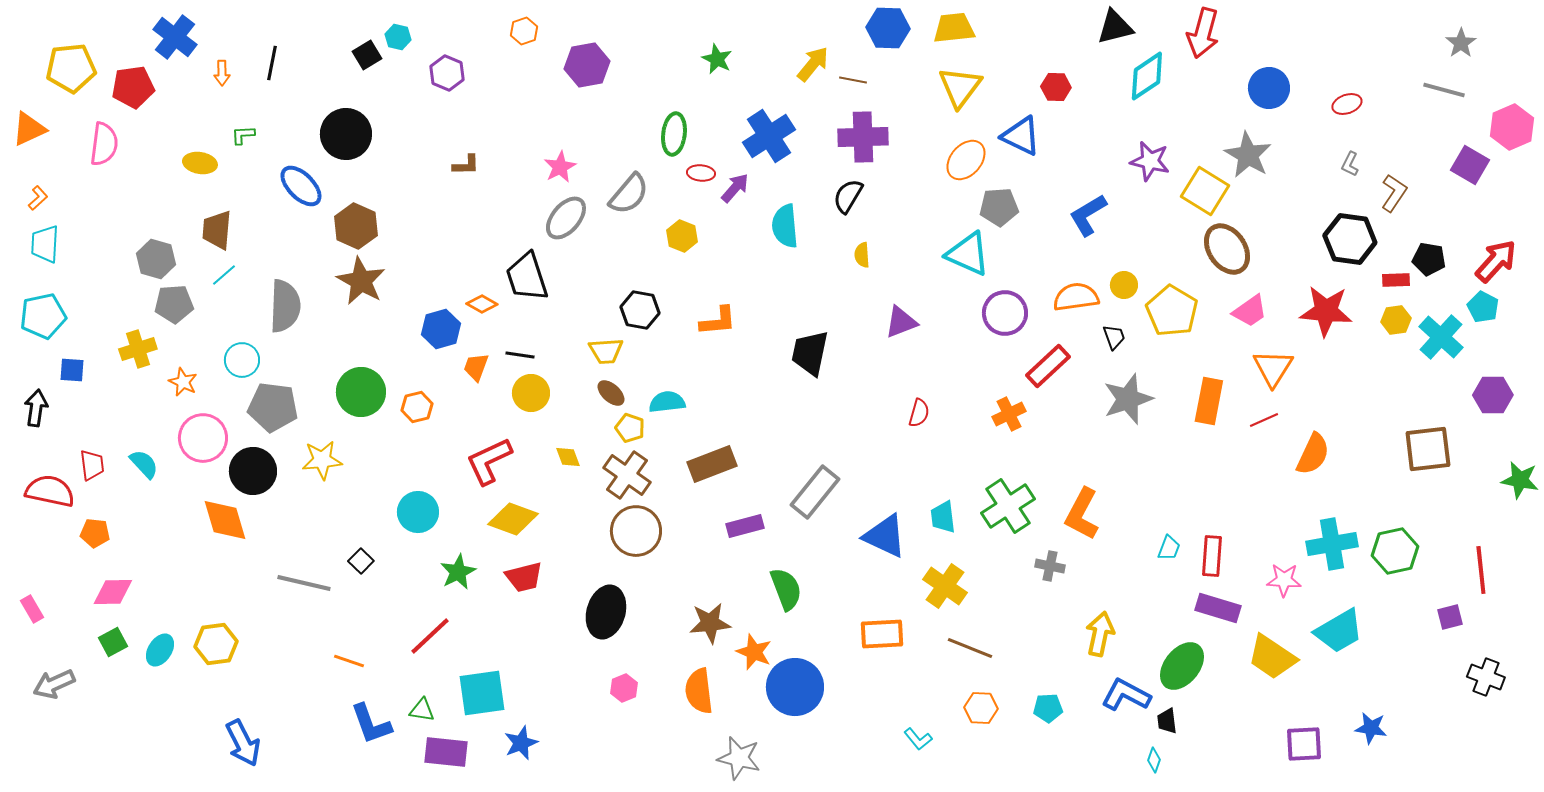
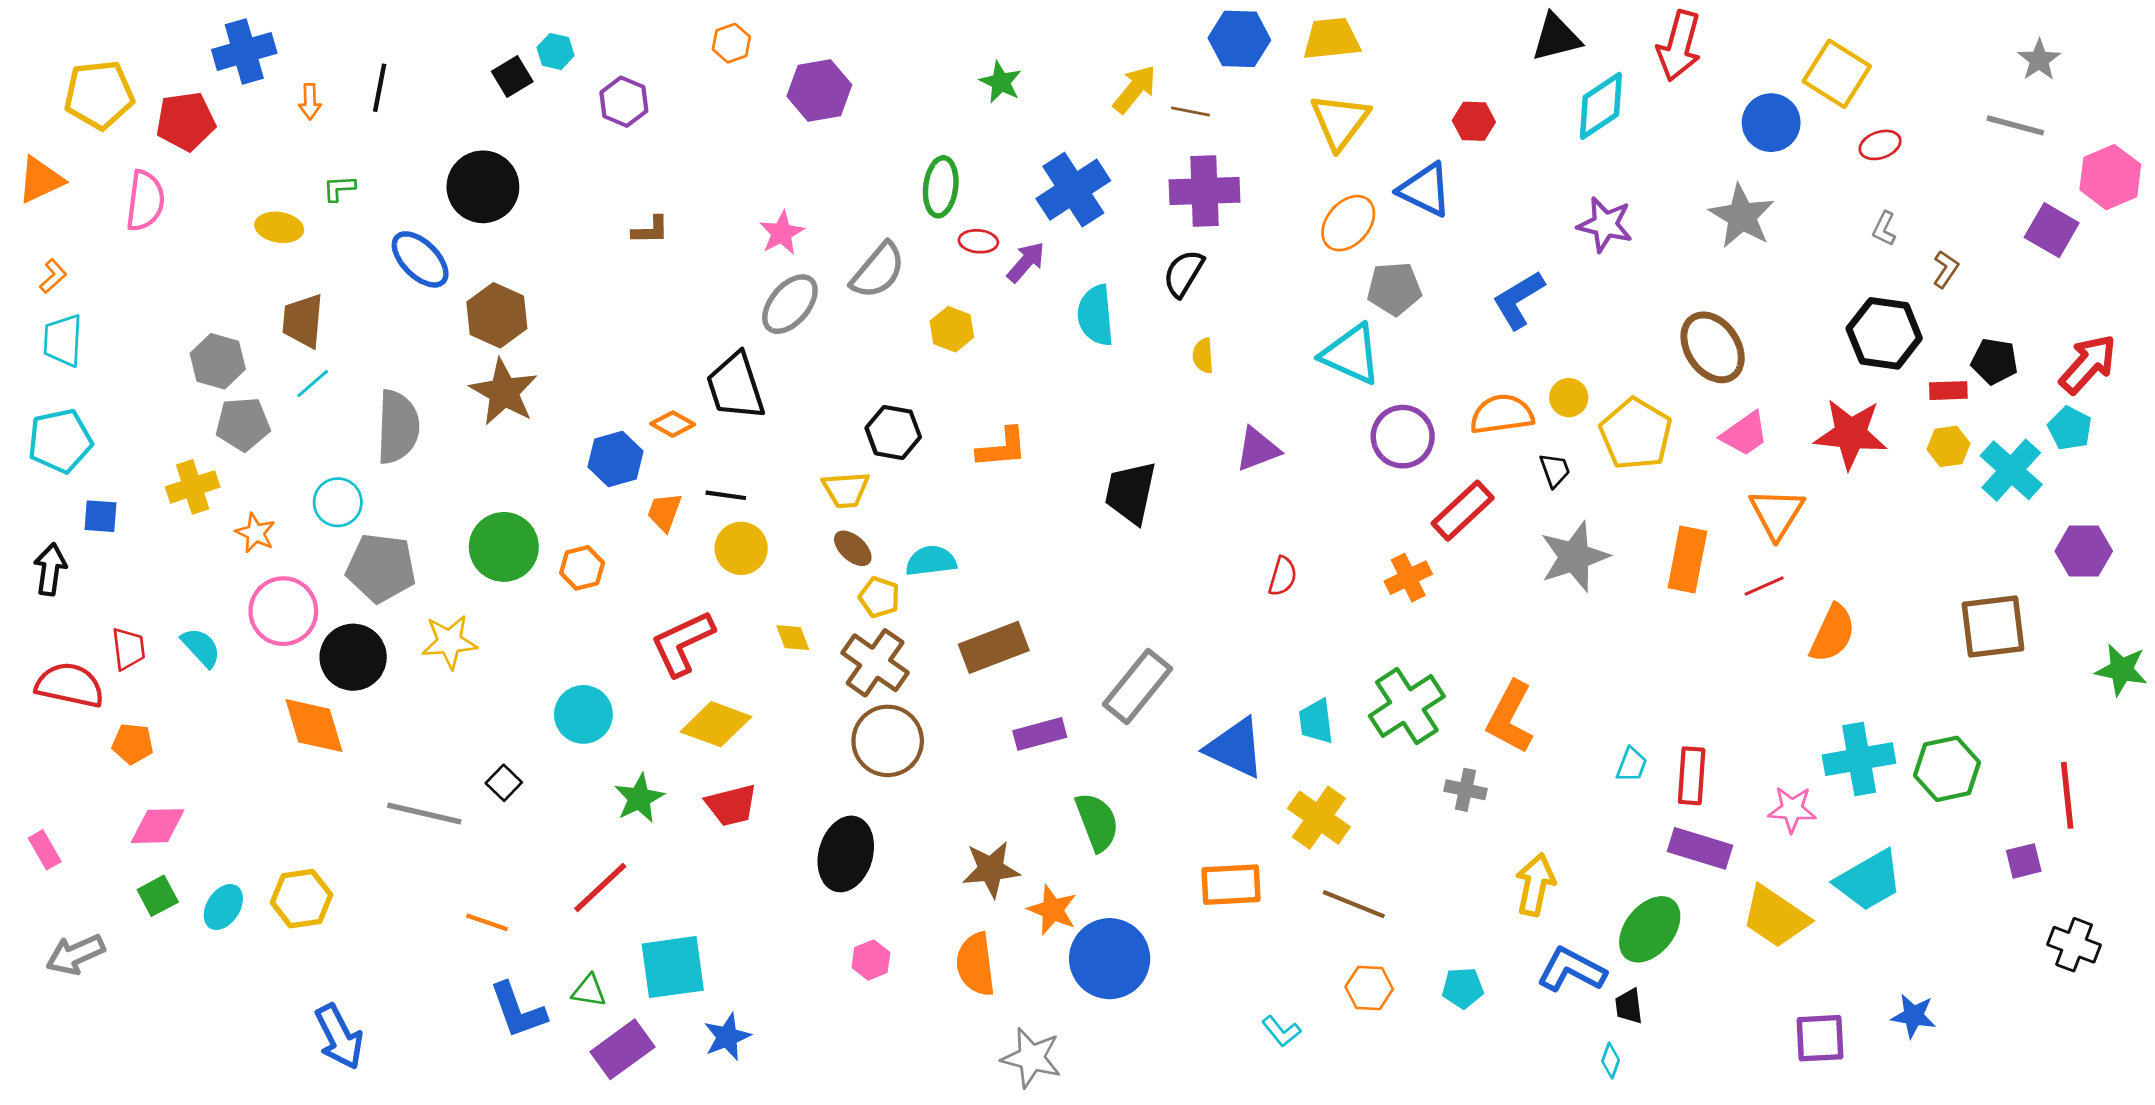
blue cross: (175, 37) -> (244, 51), turned 36
yellow square: (1205, 191) -> (1837, 74), moved
brown L-shape: (1394, 193) -> (1946, 269), size x0.7
purple rectangle: (446, 752) -> (622, 1049), turned -42

